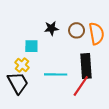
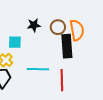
black rectangle: (86, 66) -> (67, 46), moved
red line: (81, 86) -> (62, 80), turned -35

